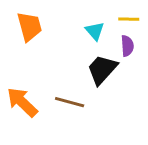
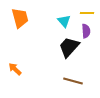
orange arrow: (22, 102) -> (15, 69), size x0.6
brown line: (70, 102) -> (73, 81), moved

